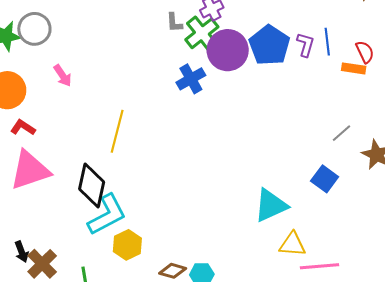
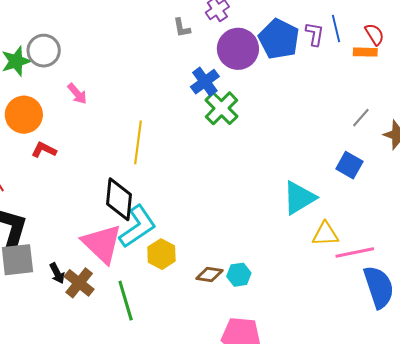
green cross: (202, 33) -> (221, 108), moved
pink triangle: (30, 170) -> (102, 244), moved, turned -51

